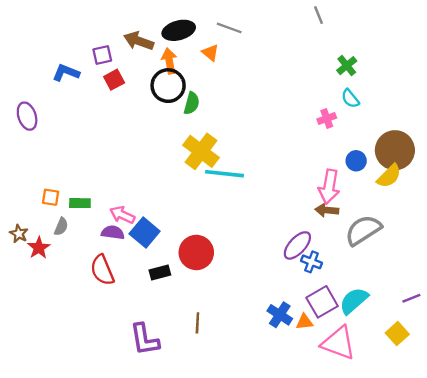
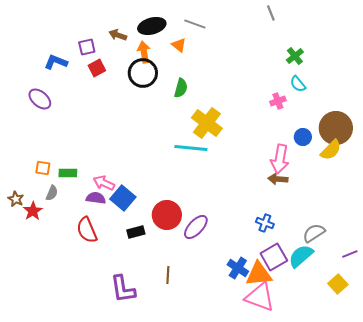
brown arrow: (139, 41) -> (118, 35), size x0.7
green semicircle: (192, 103) -> (181, 88), moved
purple ellipse: (27, 116) -> (40, 99), moved, turned -30
yellow cross: (201, 151) -> (207, 123), moved
gray semicircle: (363, 230) -> (314, 233), moved, size x0.7
purple ellipse: (297, 245) -> (196, 227), moved
orange triangle: (304, 322) -> (259, 274), size x1.8
pink triangle: (339, 343) -> (260, 297), moved

